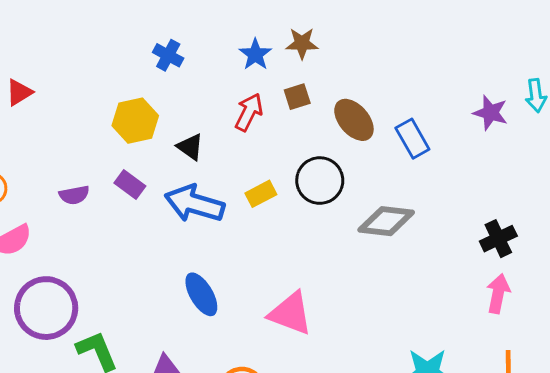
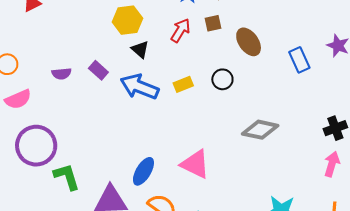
yellow hexagon: (135, 121) -> (127, 20), moved
blue rectangle: (412, 139) -> (299, 60), moved
black circle: (320, 181) -> (222, 79), size x0.7
gray diamond: (386, 221) -> (260, 130), moved
blue ellipse: (201, 294) -> (143, 171), moved, turned 56

